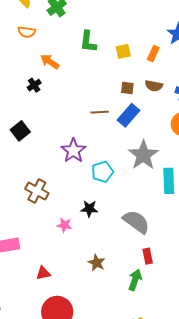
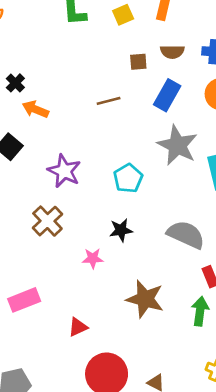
orange arrow: (50, 62) -> (35, 109), moved
blue rectangle: (128, 115) -> (167, 95), moved
purple star: (73, 151) -> (64, 171), moved
brown cross: (37, 191) -> (47, 221), turned 30
brown star: (97, 263) -> (145, 299), size x1.6

